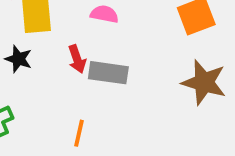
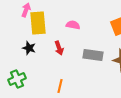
gray rectangle: (108, 73) -> (93, 55), moved

